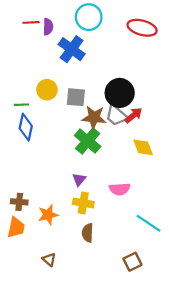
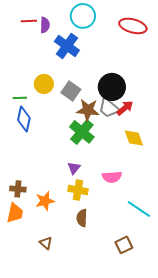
gray square: (76, 97) -> (71, 91), turned 30

